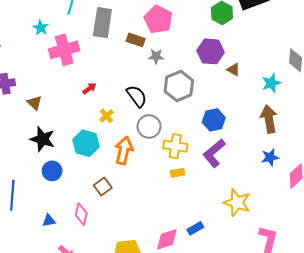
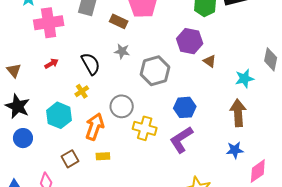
gray star: (156, 56) -> (122, 51), moved
red arrow: (89, 88) -> (52, 64), moved
black semicircle: (137, 96) -> (91, 64), moved
yellow rectangle: (178, 173) -> (103, 156), moved

